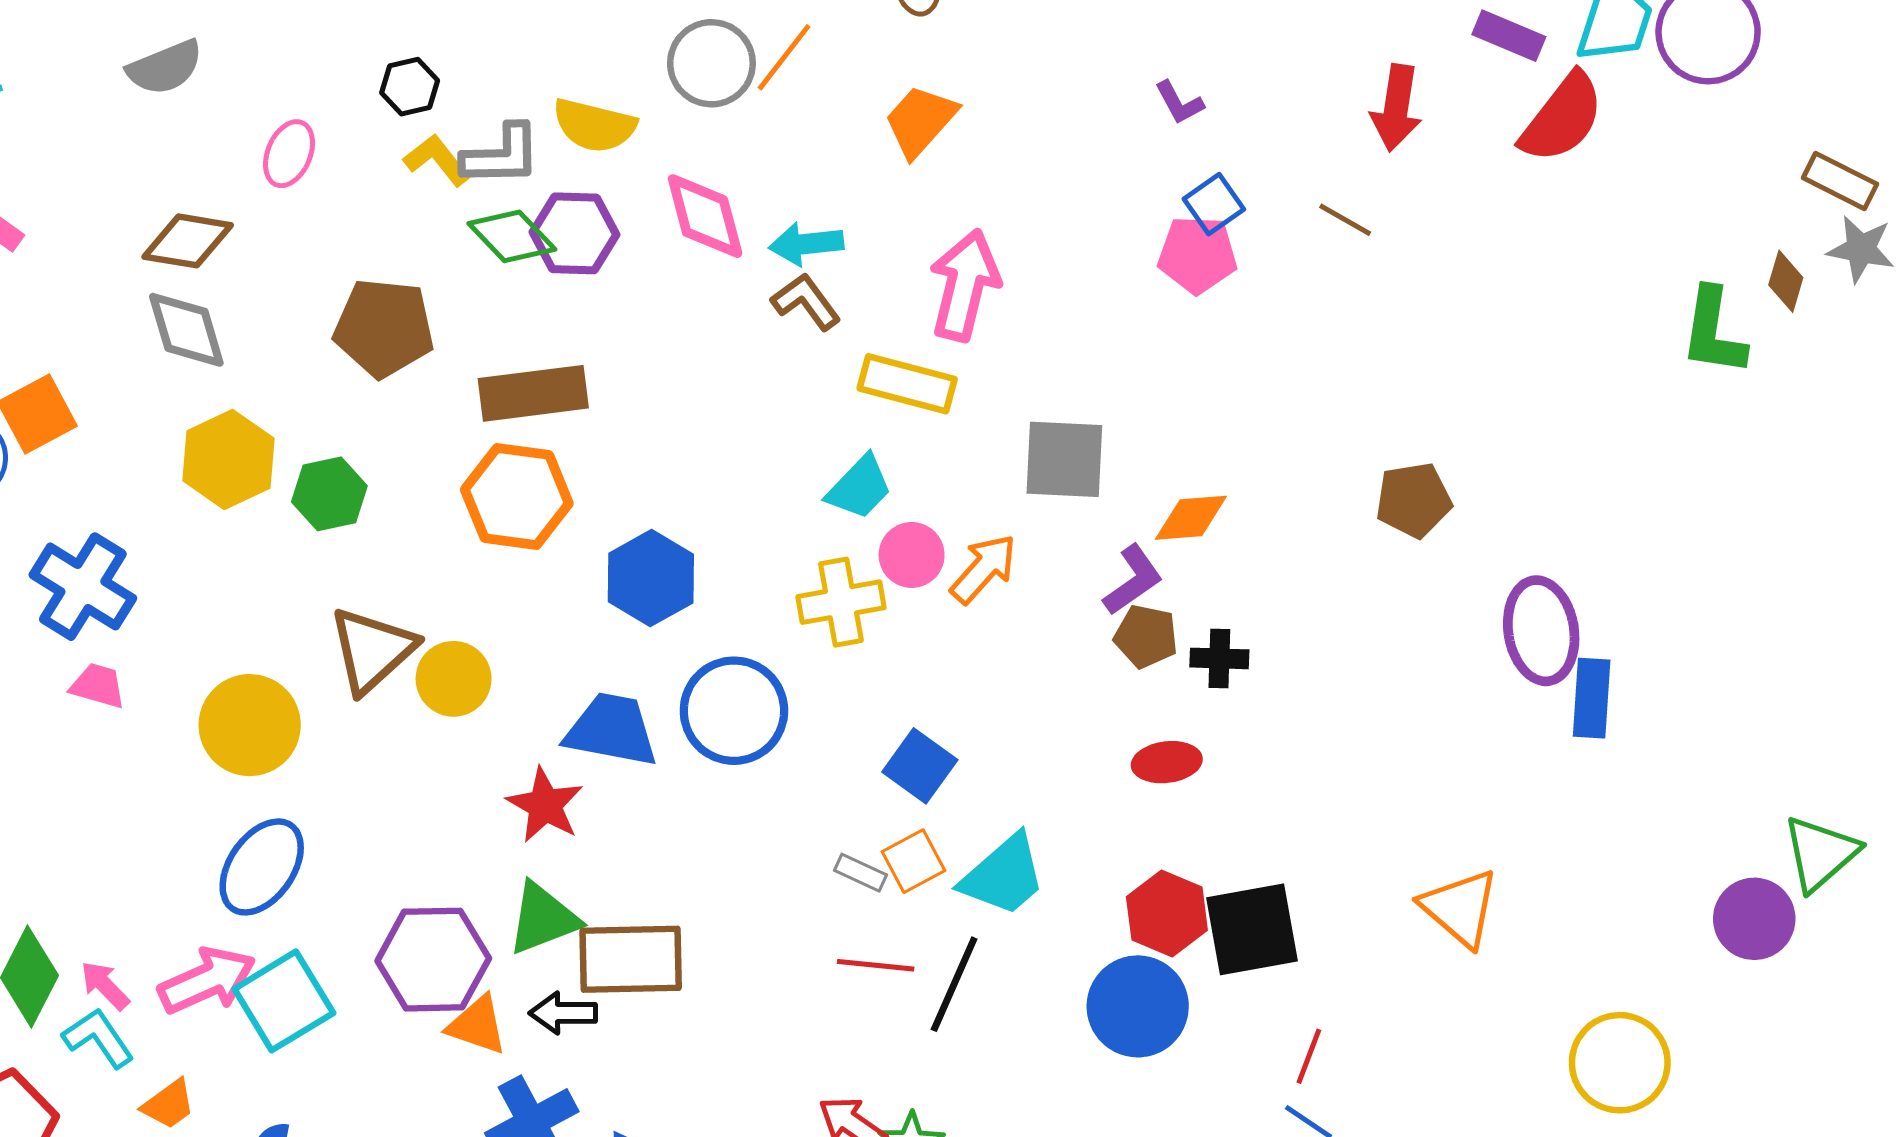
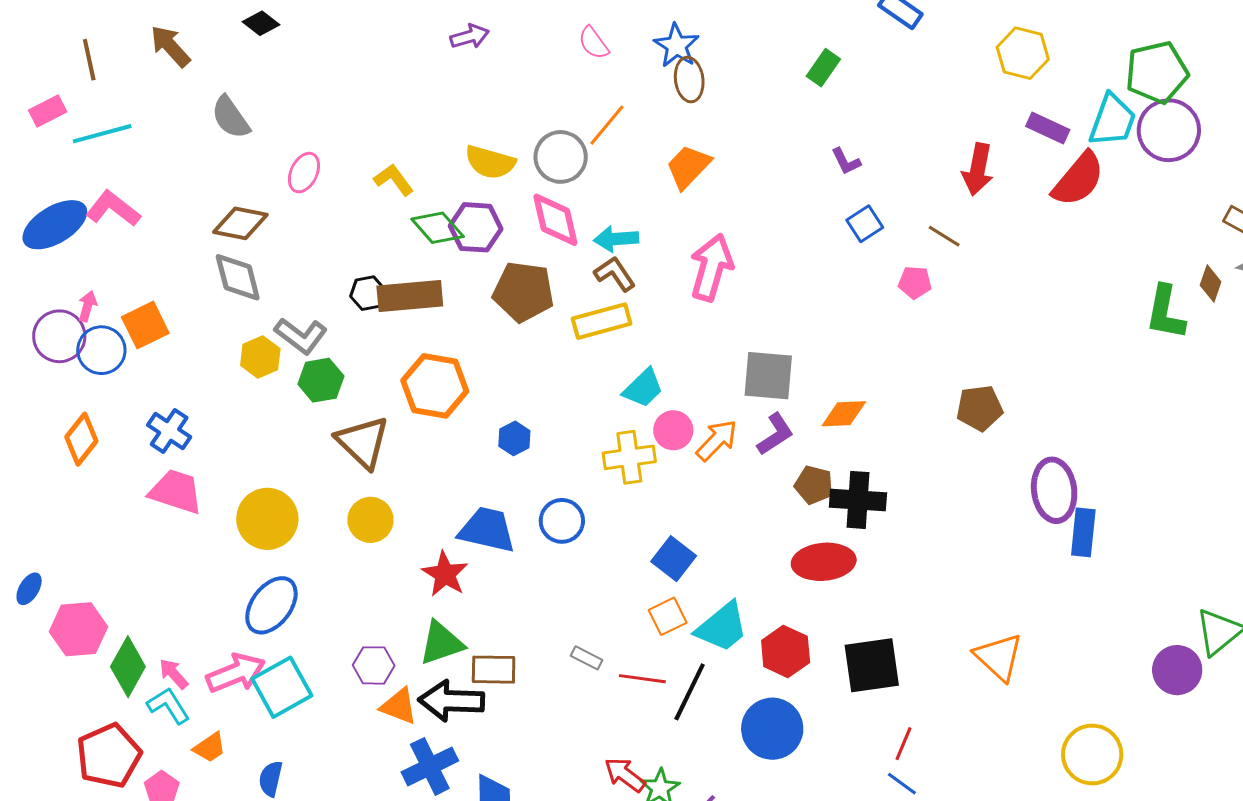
gray circle: (711, 63) -> (561, 157), moved
gray semicircle: (165, 67) -> (231, 117), turned 75
black hexagon: (410, 87) -> (368, 293), moved
gray L-shape: (501, 155) -> (301, 336), moved, turned 36
pink pentagon: (1198, 255) -> (915, 282), moved, size x0.7
brown pentagon: (384, 328) -> (523, 292), moved
yellow rectangle: (907, 384) -> (602, 321), moved, turned -32
brown rectangle: (533, 393) -> (410, 296), moved
yellow hexagon: (228, 459) -> (260, 357), size x0.7
blue hexagon: (651, 578) -> (514, 438), size x0.6
purple L-shape: (1133, 580) -> (775, 434), moved
blue cross: (83, 587) -> (169, 431), size x0.7
brown triangle: (372, 650) -> (363, 442), moved, turned -36
black cross: (1219, 658) -> (858, 500), size x1.6
yellow circle: (454, 679) -> (371, 520), moved
pink trapezoid: (98, 686) -> (176, 492), size x1.6
blue circle: (734, 711) -> (562, 521), size x0.7
red ellipse: (1167, 762) -> (824, 562), size x1.5
gray rectangle: (860, 873) -> (587, 658), moved
red hexagon: (1167, 914) -> (786, 651), moved
brown rectangle: (631, 959) -> (494, 670), size x0.7
purple hexagon: (433, 960) -> (374, 665), size x0.6
blue circle: (1138, 1006) -> (772, 729), moved
black arrow: (563, 1013) -> (451, 701), size x1.6

